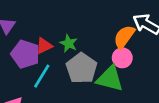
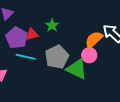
green star: (69, 43) -> (52, 25), moved
cyan line: (42, 76) -> (26, 57), turned 60

